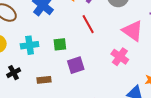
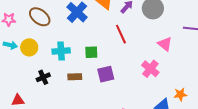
pink triangle: (133, 31) -> (165, 44), size x0.7
brown rectangle: (44, 80) -> (75, 77), moved

